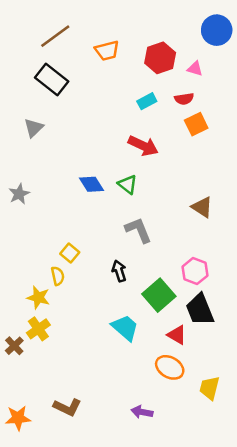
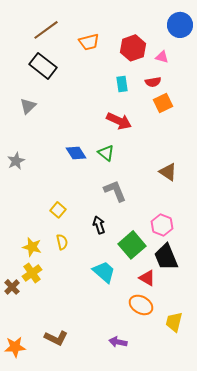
cyan rectangle: (147, 101) -> (122, 84), turned -70
yellow semicircle: (58, 276) -> (62, 242), moved

